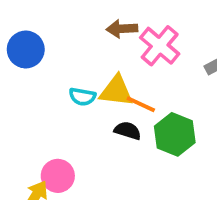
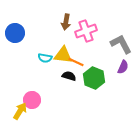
brown arrow: (122, 29) -> (66, 22), turned -77
pink cross: (160, 46) -> (86, 31), turned 30

